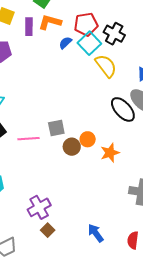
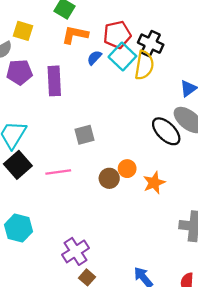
purple rectangle: (29, 27) -> (54, 81), moved, size x1.4
yellow semicircle: (106, 66) -> (144, 65), moved, turned 50
gray square: (56, 128) -> (84, 135), moved

